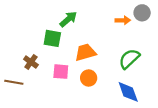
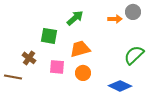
green arrow: (68, 19) -> (75, 18), moved
green semicircle: (129, 59) -> (134, 55), moved
blue diamond: (128, 92) -> (120, 86), turned -45

